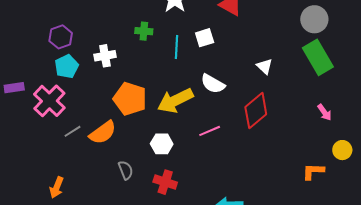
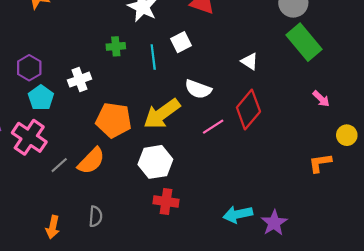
pink line: (210, 131) -> (213, 127), moved
white hexagon: (162, 144) -> (155, 162), size x1.4
gray semicircle: (126, 170) -> (96, 216), moved, turned 36

